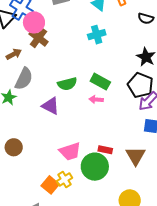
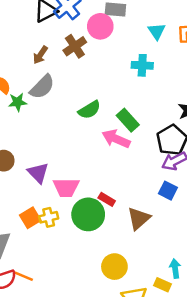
pink circle: (34, 22) -> (100, 26), moved
brown arrow: (14, 54) -> (40, 55), turned 133
green semicircle: (67, 84) -> (89, 110), turned -36
pink arrow: (96, 99) -> (116, 139), size x1.6
purple triangle: (51, 106) -> (38, 173), moved

